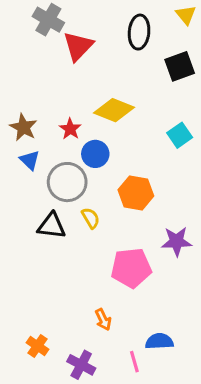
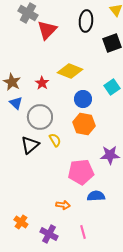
blue circle: (95, 154) -> (83, 99), moved
black triangle: (52, 226) -> (30, 145), turned -48
orange arrow: (103, 319) -> (63, 205), turned -56
blue semicircle: (159, 341) -> (96, 196), moved

